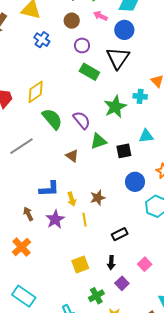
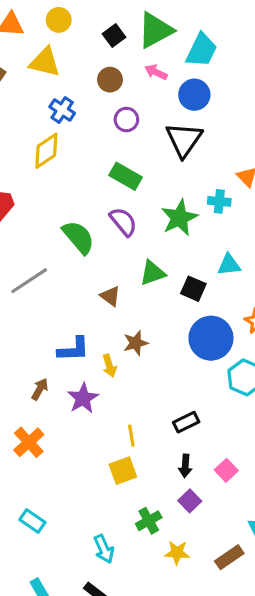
green rectangle: (89, 72) -> (126, 176), moved
yellow diamond: (36, 92) -> (46, 151), moved
purple semicircle: (82, 120) -> (123, 222), moved
black square: (124, 151) -> (193, 289), turned 35
blue circle: (135, 182) -> (211, 338), size x1.4
brown star: (98, 198) -> (136, 343), moved
brown arrow: (28, 214) -> (40, 389), turned 56
yellow line: (84, 220) -> (131, 436), moved
black arrow: (111, 263) -> (185, 466), moved
cyan rectangle: (24, 296) -> (32, 521), size x0.7

